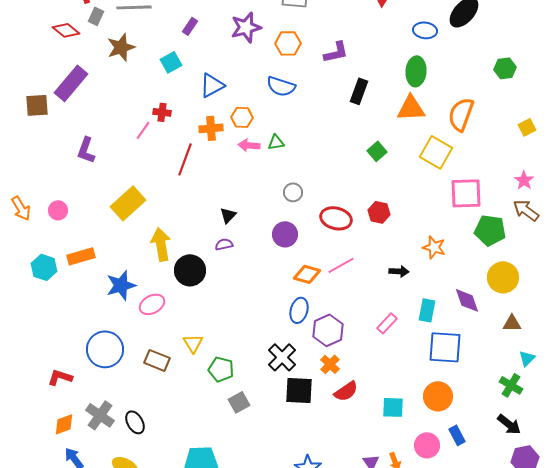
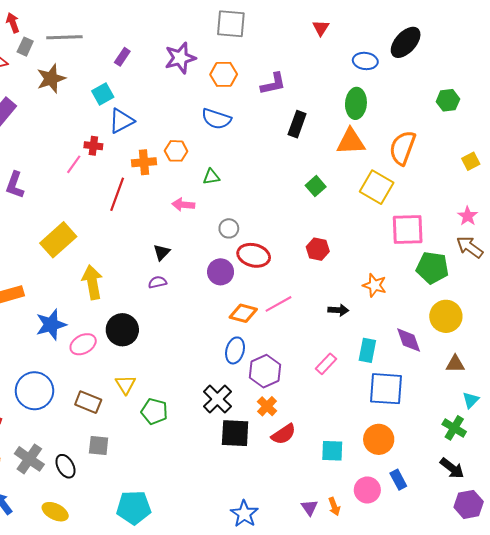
blue triangle: (212, 85) -> (121, 121), moved
pink arrow: (249, 145) -> (183, 205), moved
red ellipse: (336, 218) -> (254, 255), moved
black circle: (190, 270) -> (122, 330), moved
gray square: (239, 402) -> (99, 446), moved, turned 35

